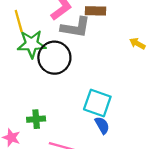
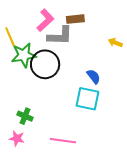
green cross: (36, 119) -> (25, 116), moved, turned 35
blue semicircle: (102, 125) -> (94, 76), moved

